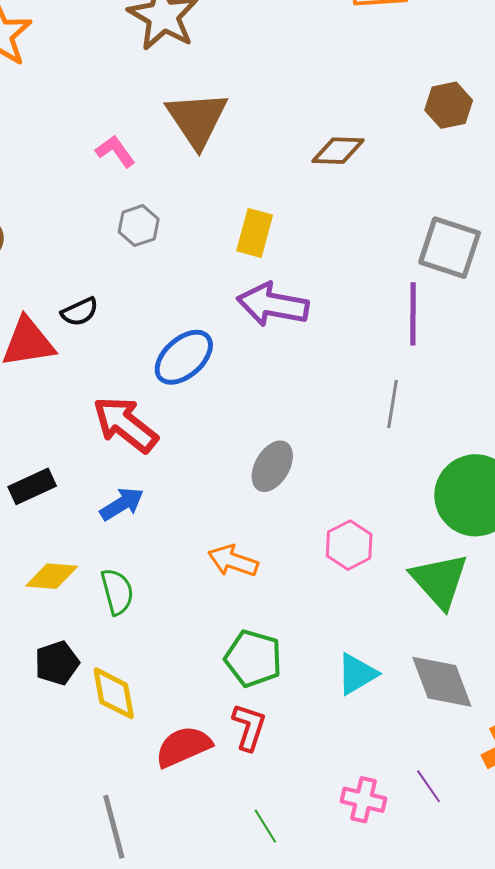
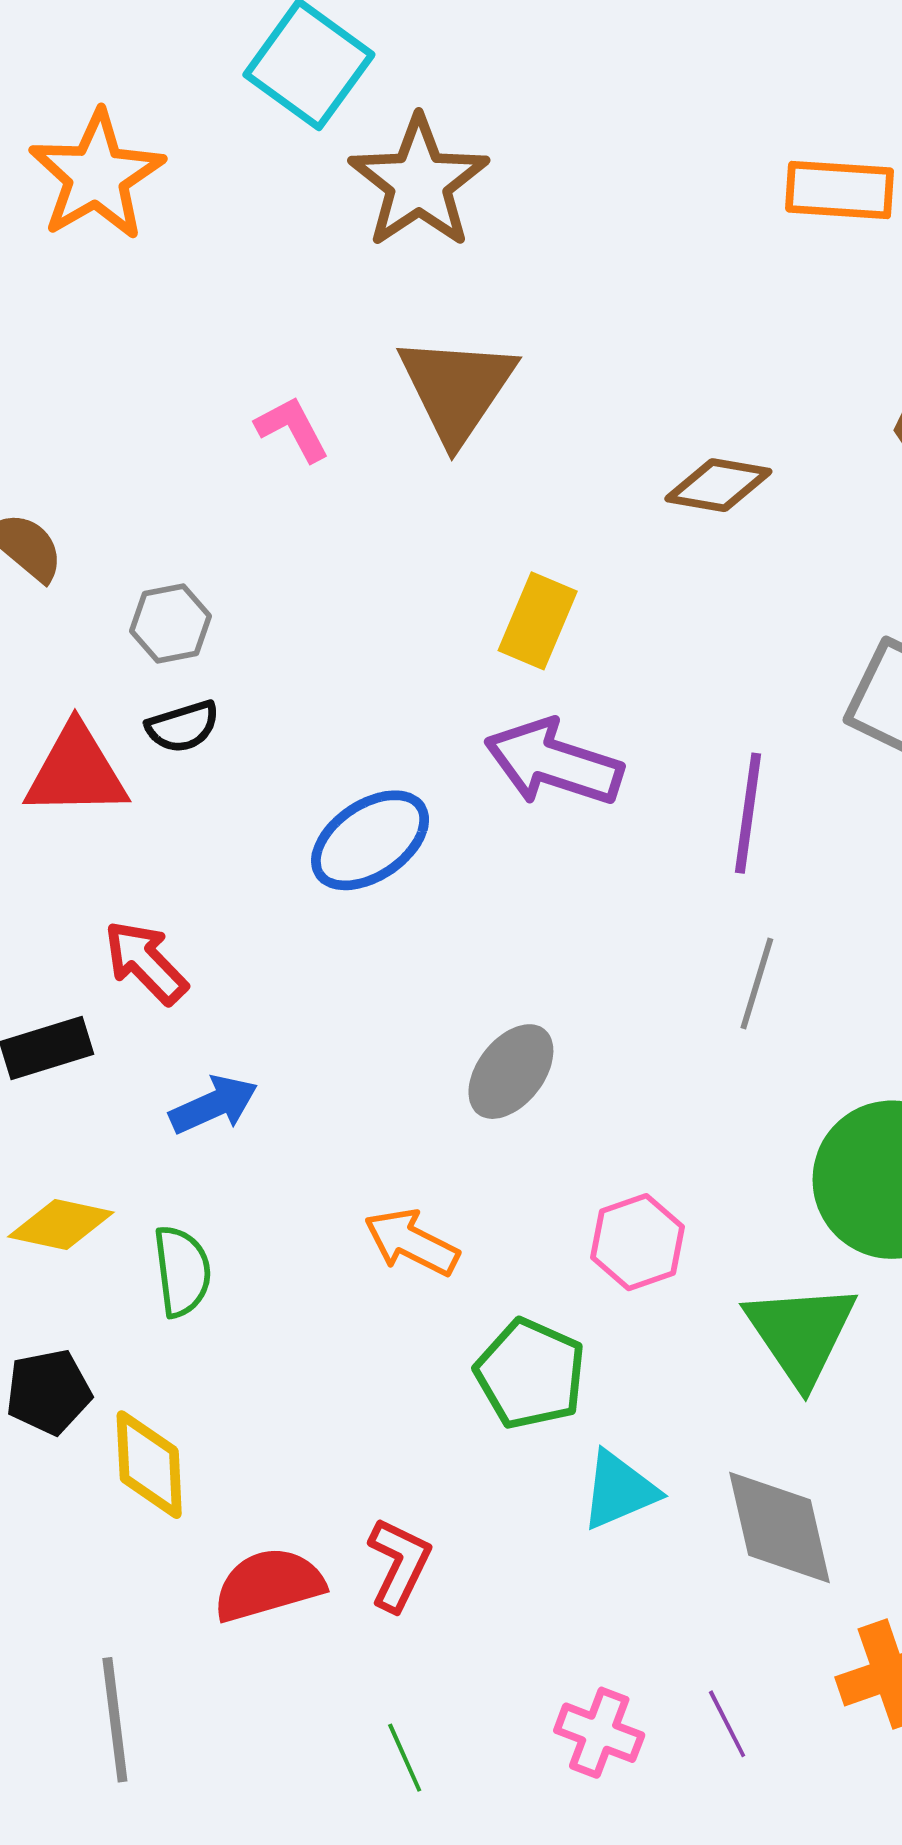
gray hexagon: (139, 226) -> (170, 624), moved
purple line: (413, 314) -> (748, 813), moved
red arrow: (125, 424) -> (146, 962), moved, size x0.7
green pentagon: (253, 659) -> (530, 1374), moved

